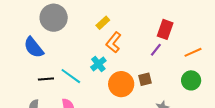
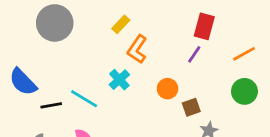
blue semicircle: (34, 47) -> (23, 82), moved
brown square: (145, 79) -> (191, 107), moved
orange circle: (121, 84) -> (168, 89), moved, size x0.6

